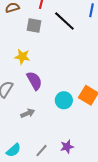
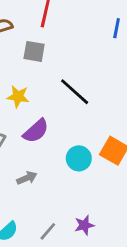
black line: (64, 21) -> (75, 92), moved
purple semicircle: (34, 81) -> (36, 131), turned 78

